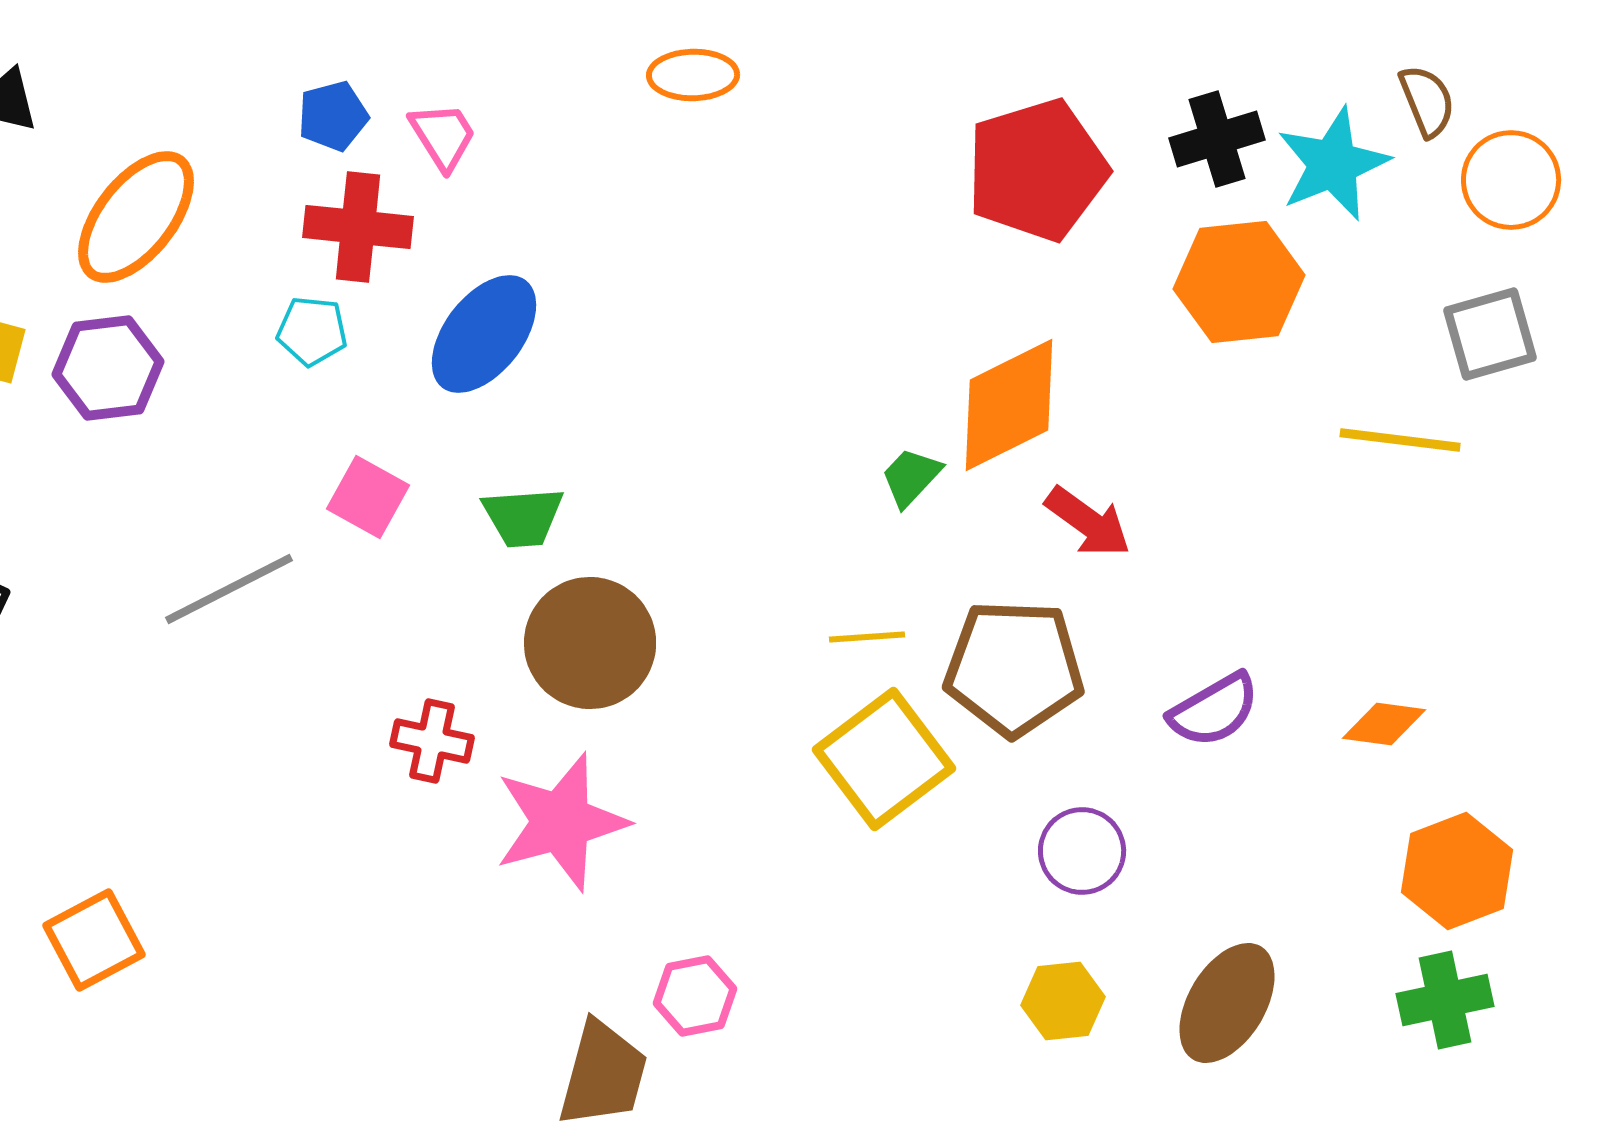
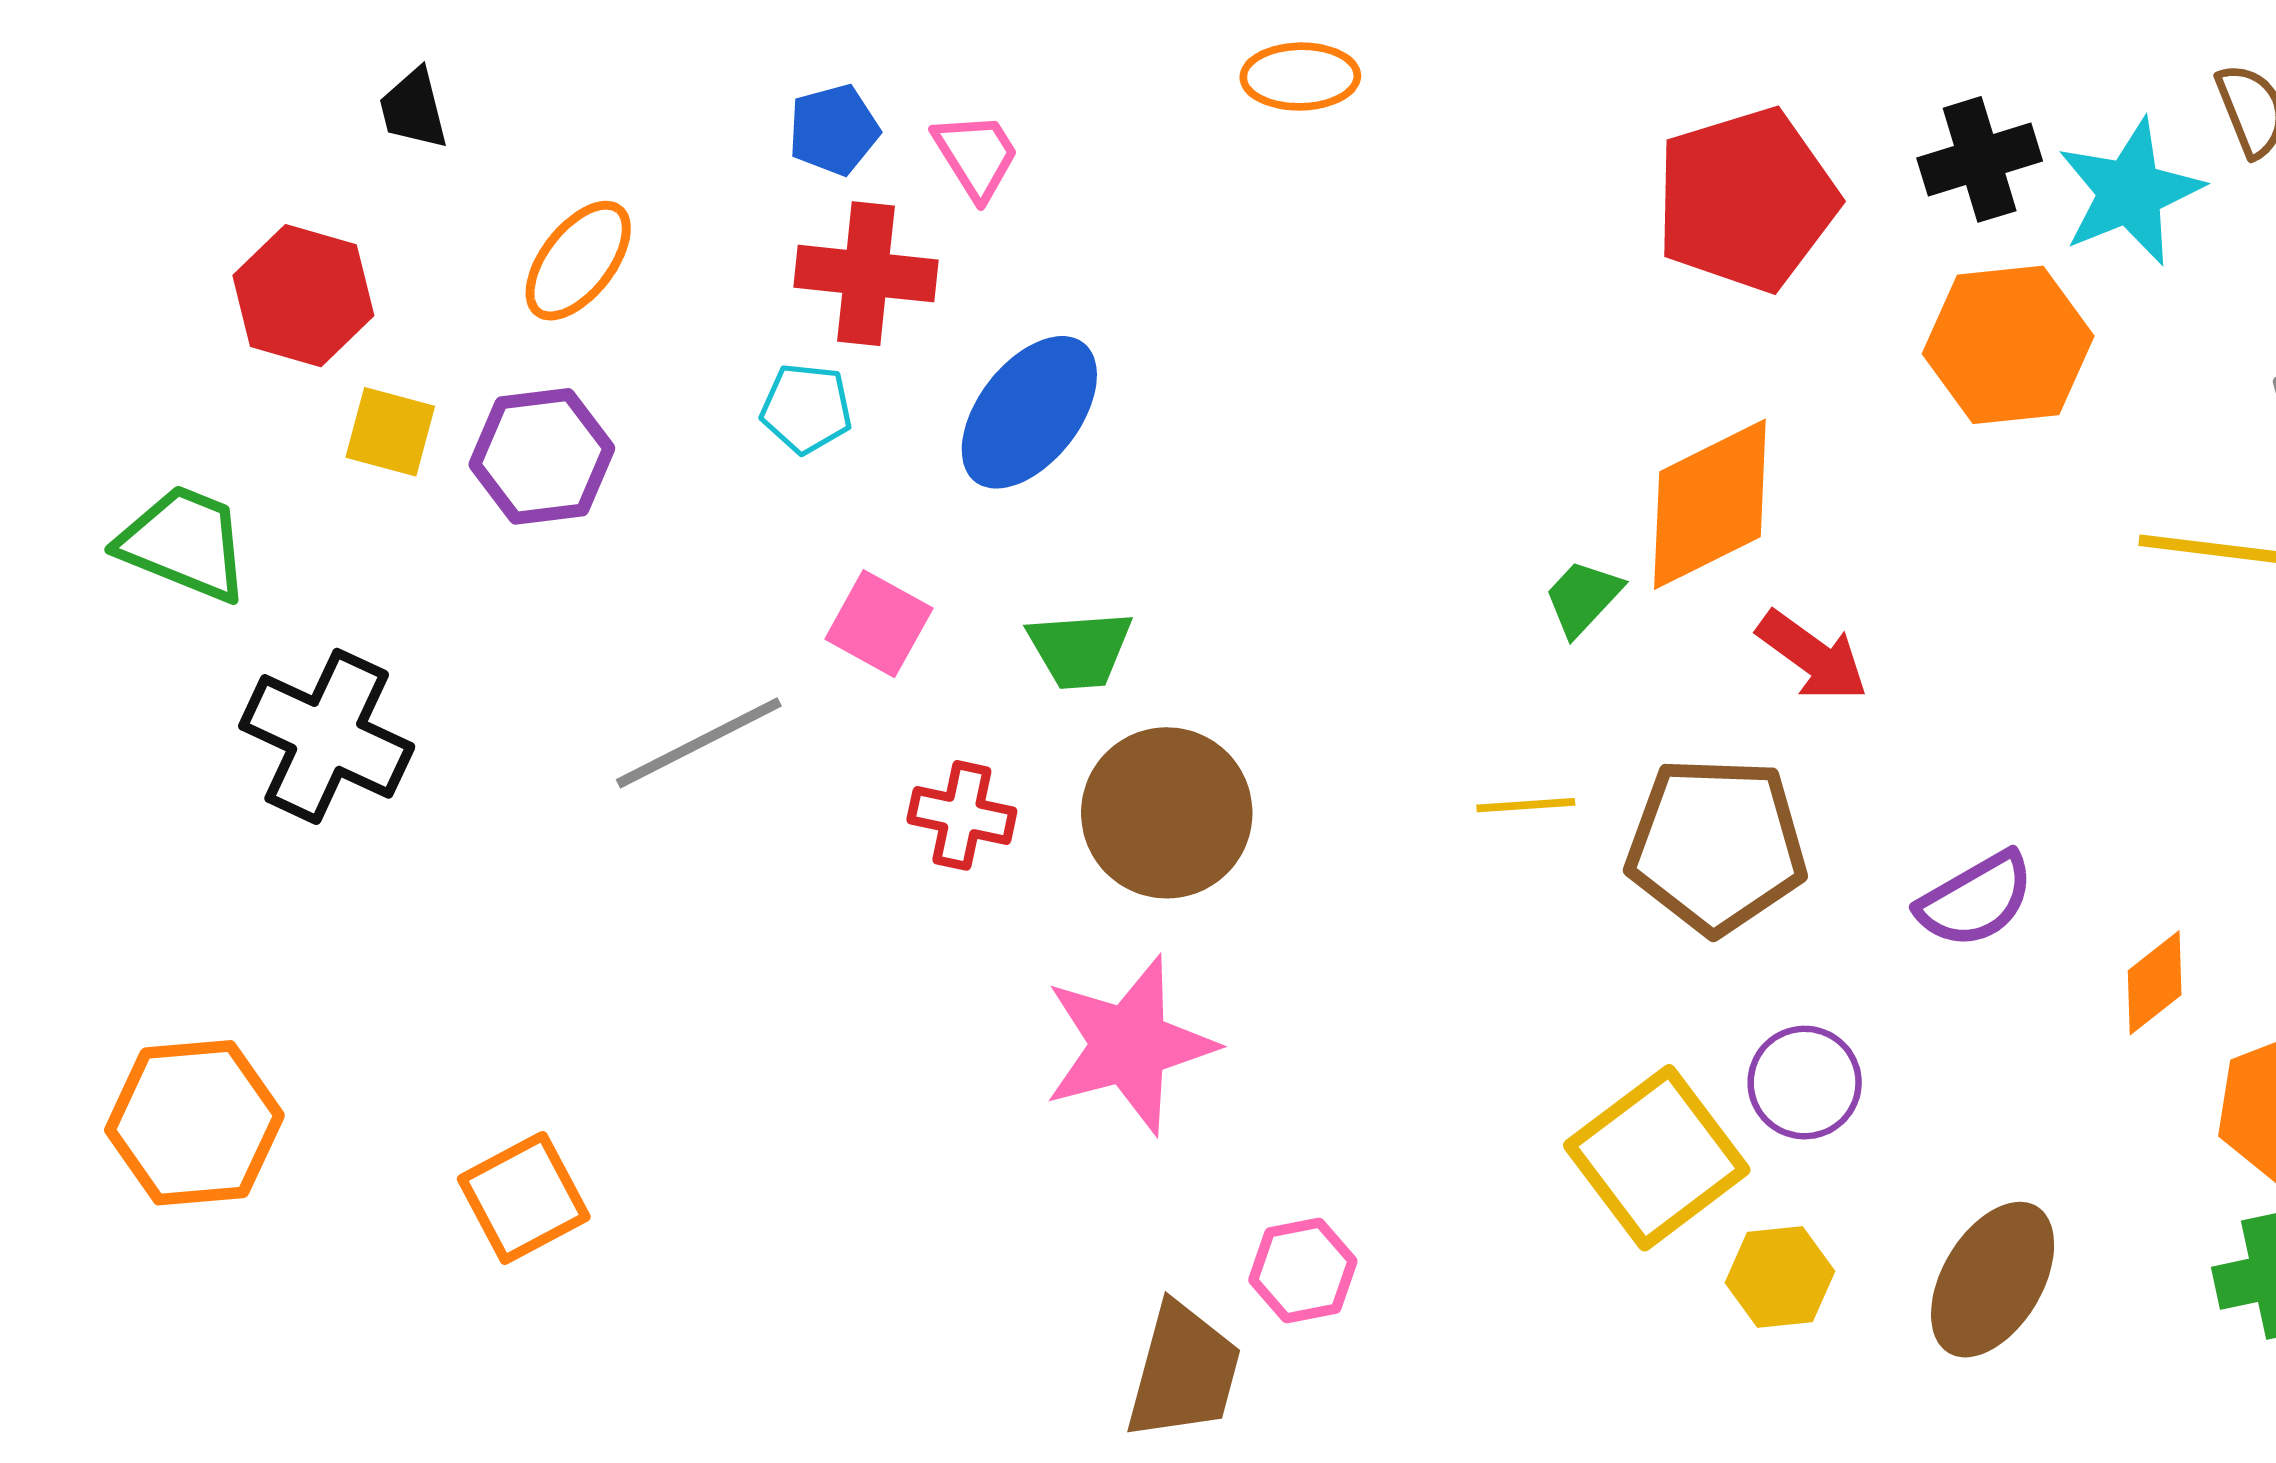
orange ellipse: (136, 217) -> (578, 261), size x0.7
orange diamond: (1384, 724) -> (2155, 983), moved, turned -46
red cross: (432, 741) -> (962, 815), moved
yellow square: (884, 759) -> (1657, 1158), moved

